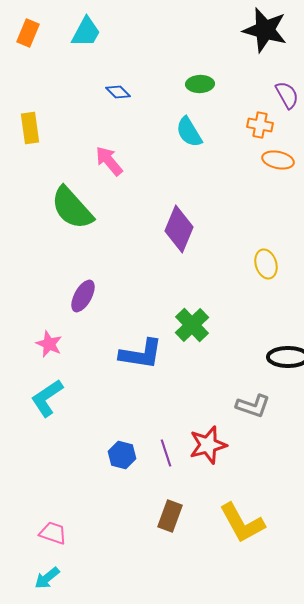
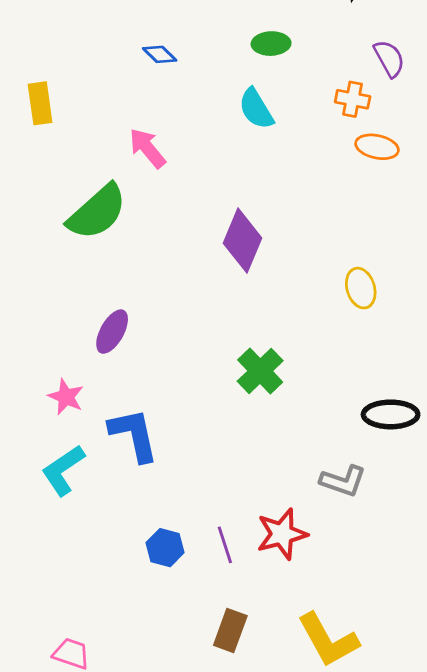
green semicircle: (72, 208) -> (97, 212), turned -90
blue L-shape: (141, 354) -> (134, 435), moved, turned -111

